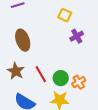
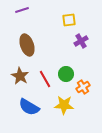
yellow square: (65, 15) -> (69, 20), turned -32
green circle: (61, 78) -> (66, 74), moved

